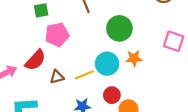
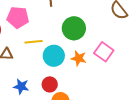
pink square: (174, 41) -> (104, 52), moved
yellow line: (84, 75) -> (34, 42), moved

